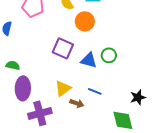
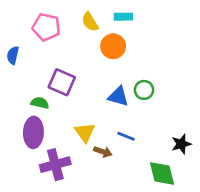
purple square: (63, 48) -> (62, 82), moved
green semicircle: (13, 65) -> (40, 103), moved
yellow triangle: (63, 88) -> (85, 132), turned -30

